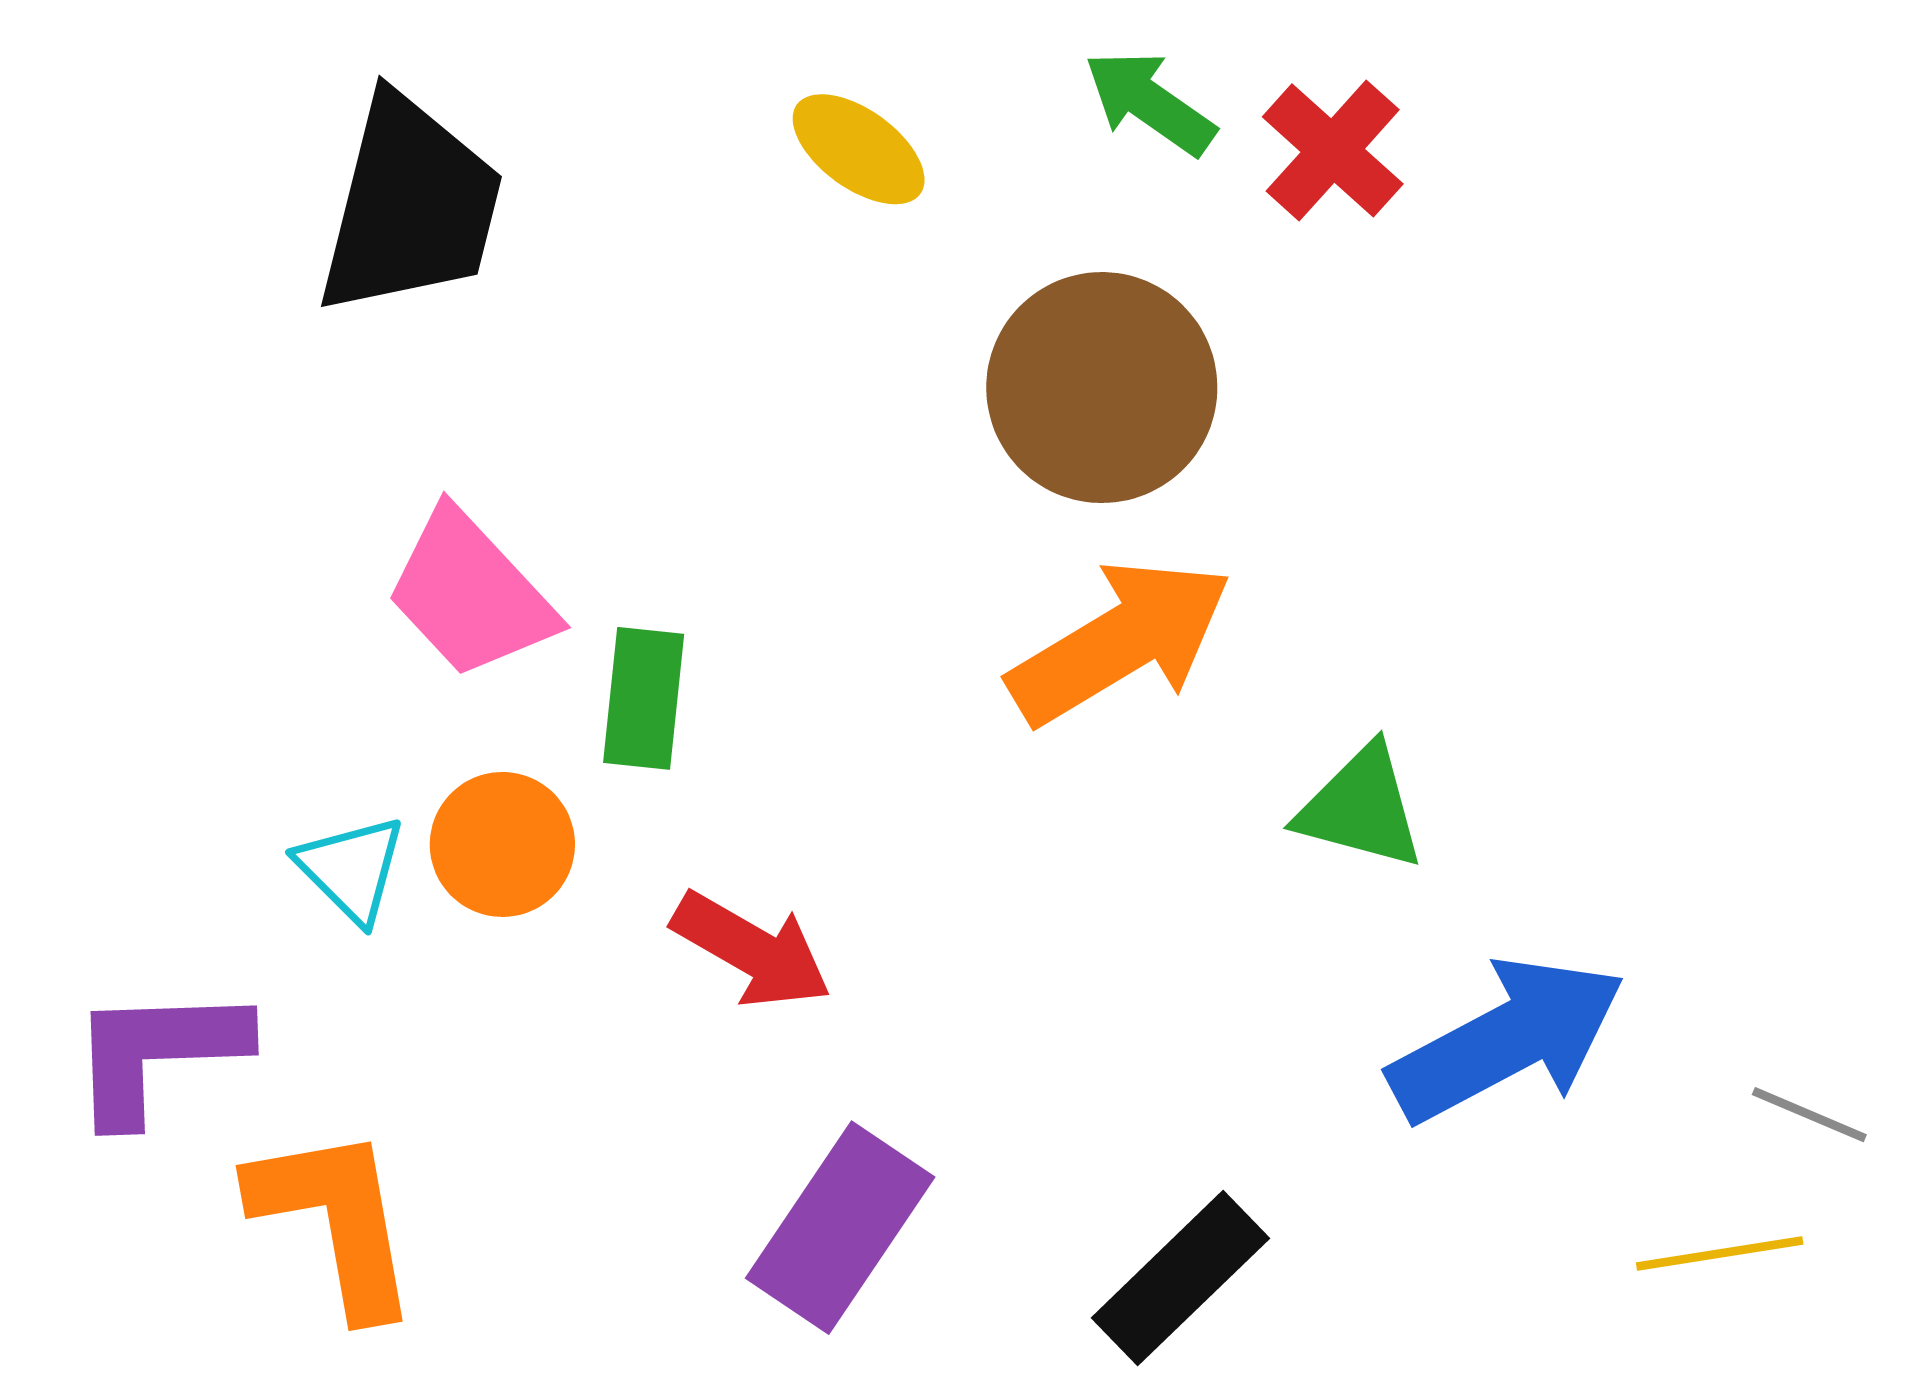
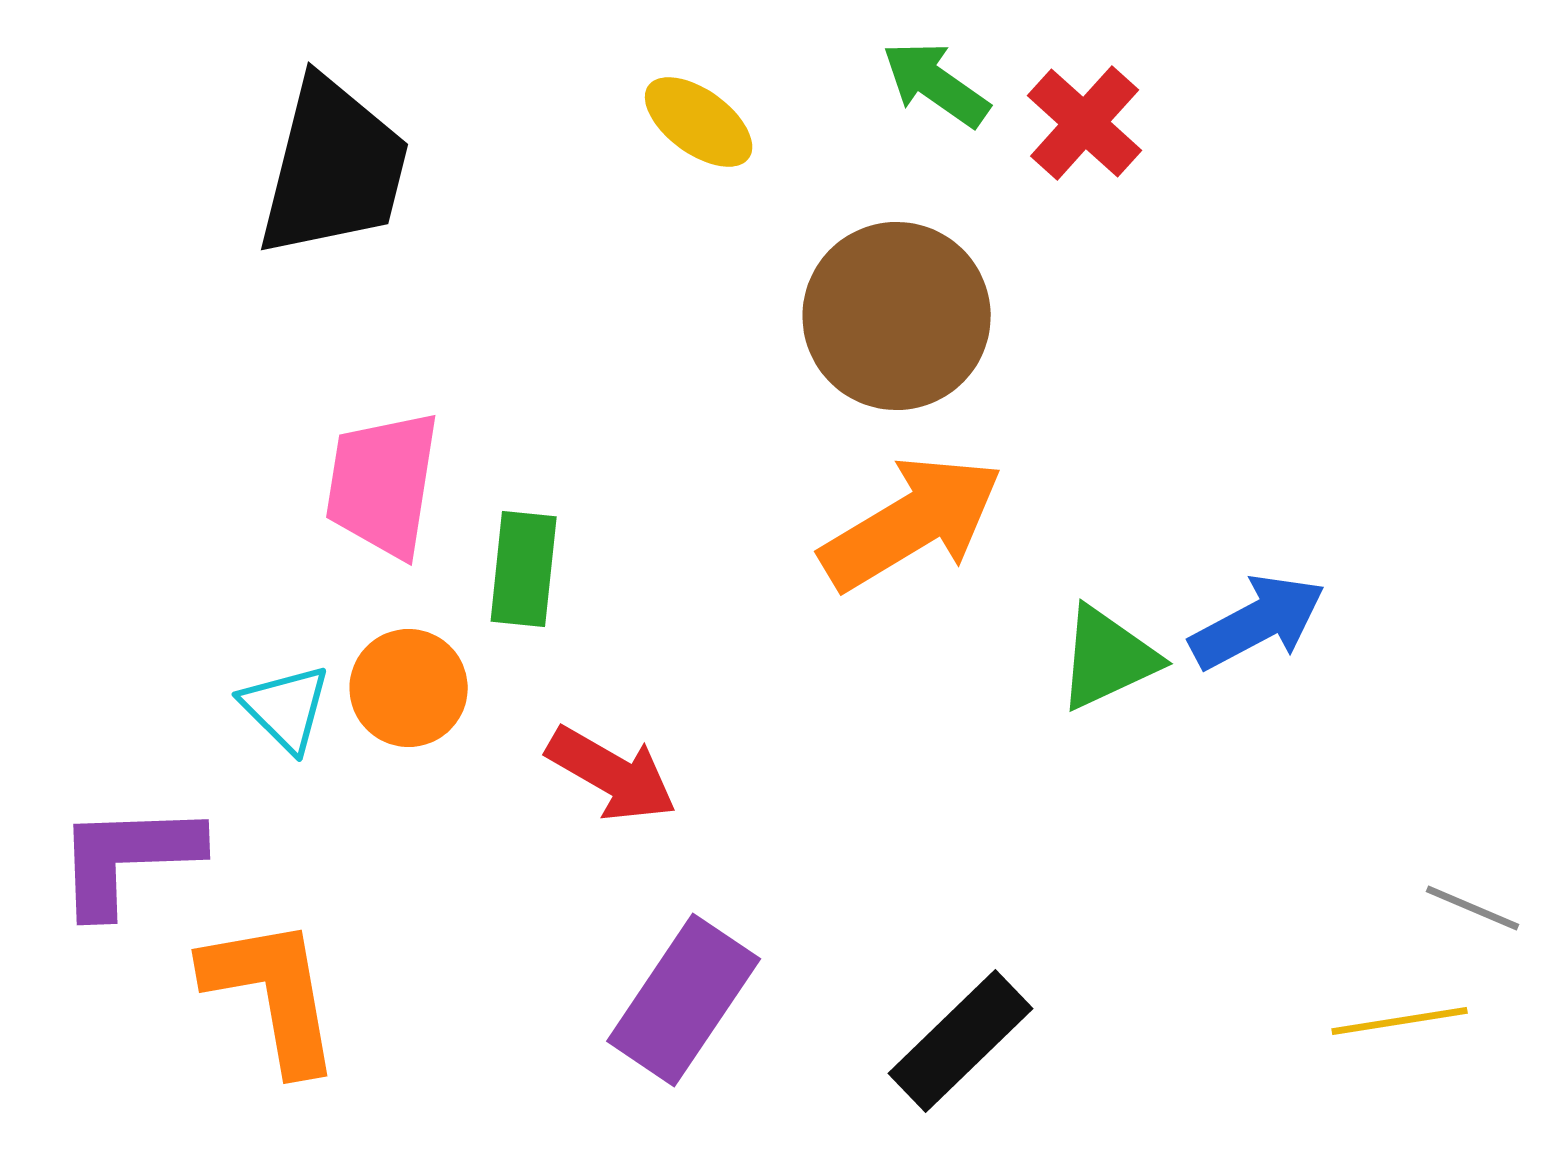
pink trapezoid: (470, 594) -> (383, 484), turned 52
green triangle: (1361, 808) -> (1108, 658), turned -40
blue arrow: (1507, 1040) -> (1258, 622), moved, size x0.7

